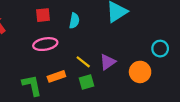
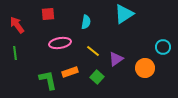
red square: (43, 15) -> (48, 14), moved
yellow line: (83, 62) -> (93, 51), moved
green square: (87, 82) -> (97, 77), turned -32

